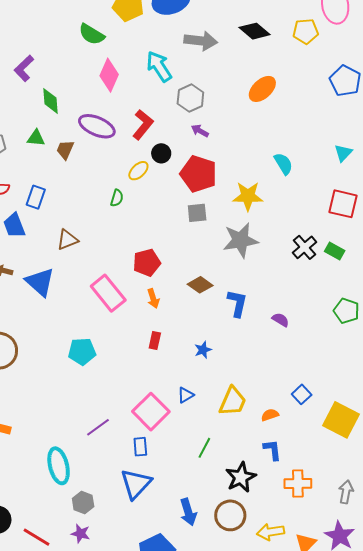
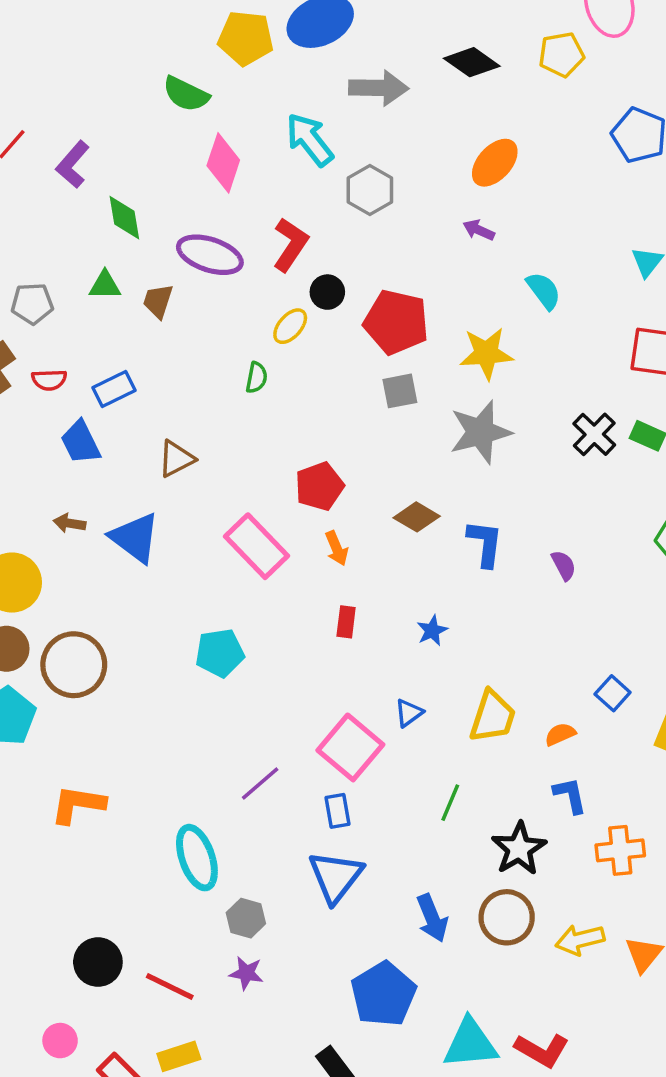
purple arrow: (200, 131) -> (479, 230), moved
blue rectangle: (36, 197) -> (114, 389), turned 50
purple semicircle: (281, 320) -> (564, 565), turned 36

